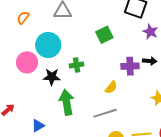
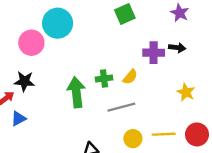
green cross: (77, 65) -> (104, 79), moved
black star: (52, 77) -> (24, 81), moved
blue triangle: (38, 126) -> (18, 119), moved

